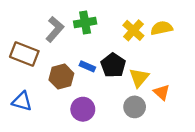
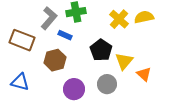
blue rectangle: (87, 66) -> (65, 35), moved
gray circle: (135, 107) -> (107, 84), moved

